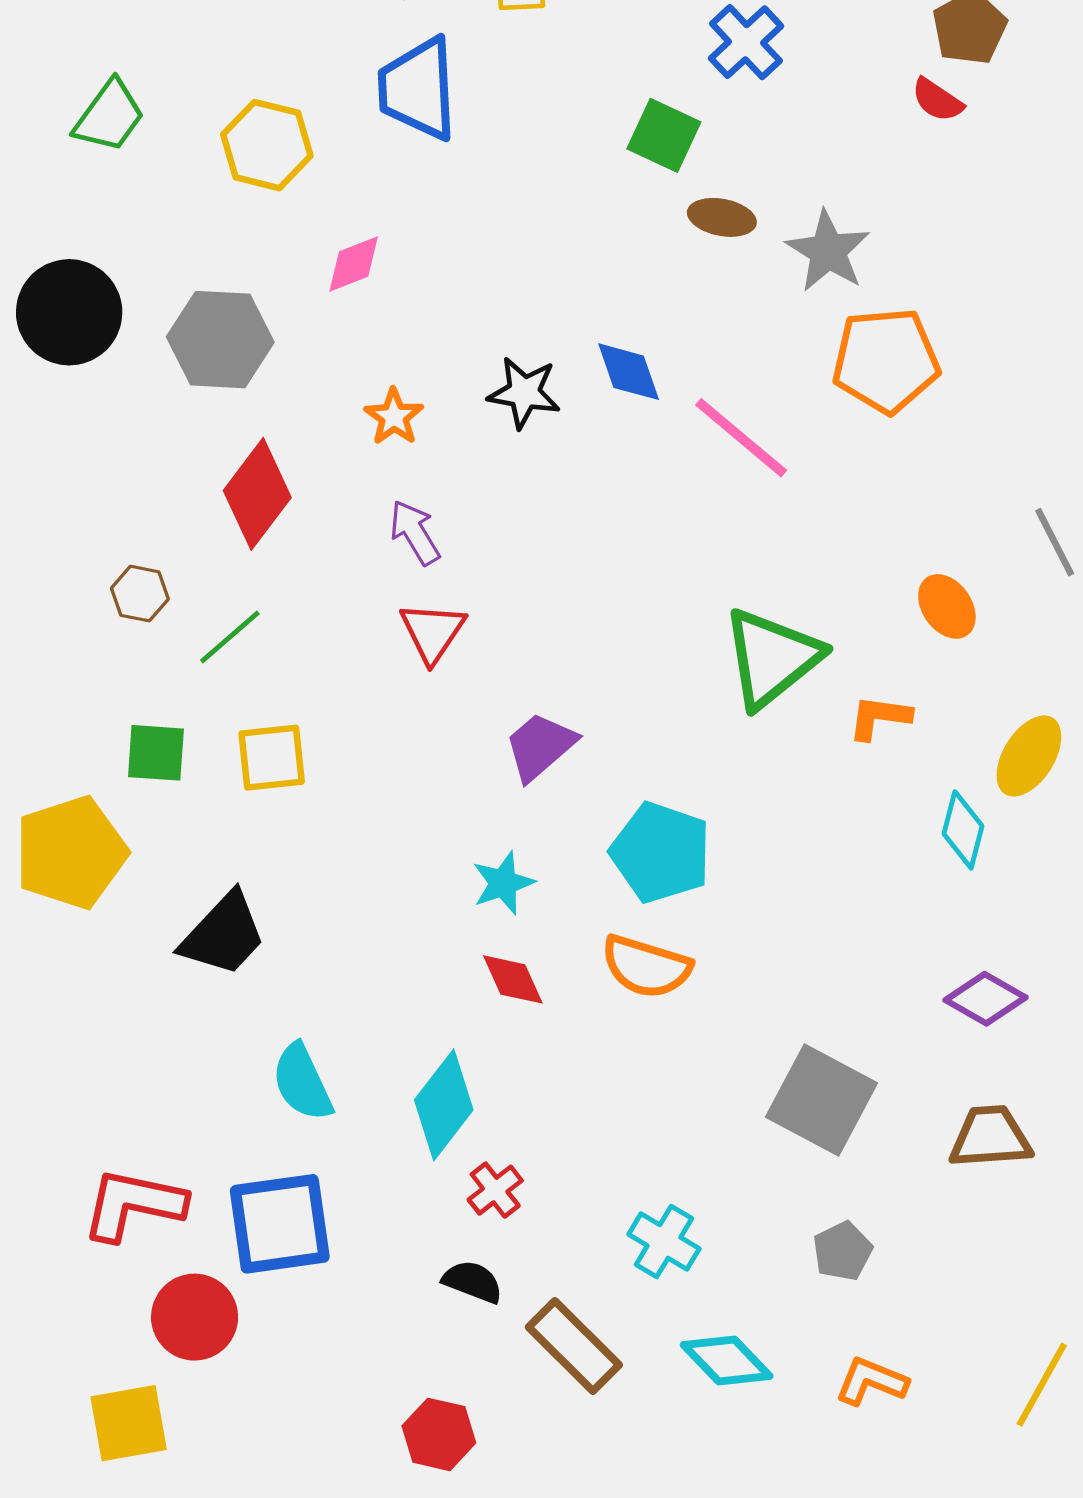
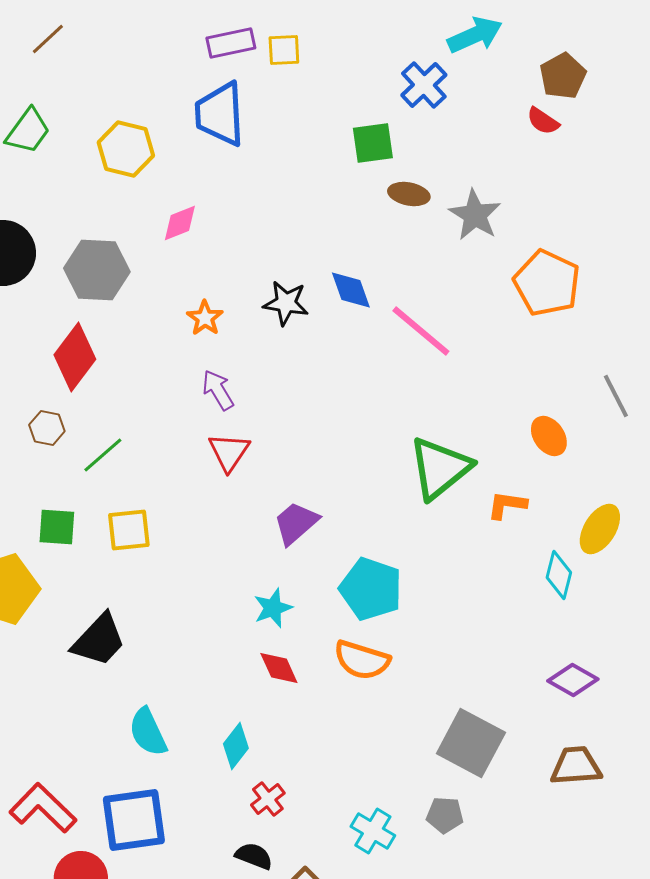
green square: (664, 135) -> (373, 143), turned -33
orange pentagon: (886, 360) -> (547, 283), moved, turned 30
red diamond: (257, 494) -> (75, 357), moved
cyan diamond: (444, 1105) -> (236, 746), size x0.7
red L-shape: (133, 1205) -> (43, 808), turned 32
gray pentagon: (842, 1251) -> (445, 815), moved, turned 30

